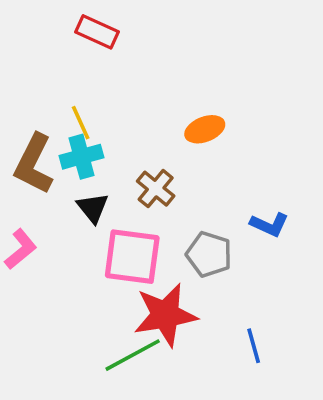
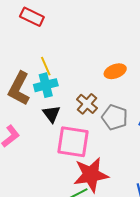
red rectangle: (97, 32) -> (32, 17), moved
gray pentagon: (209, 254) -> (115, 117), moved

